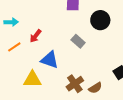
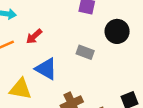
gray rectangle: (78, 41) -> (85, 52), turned -32

